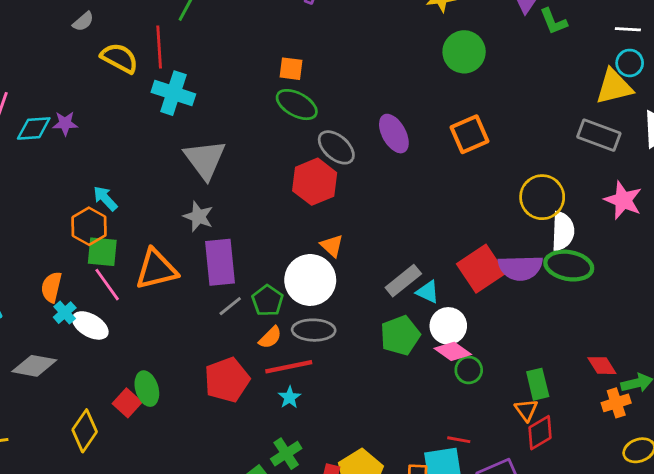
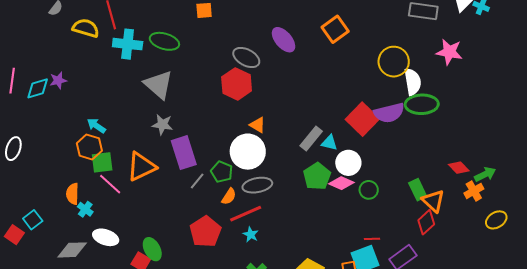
green ellipse: (297, 105) -> (164, 41), moved
white ellipse: (90, 325) -> (106, 237), moved
pink diamond: (453, 351) -> (341, 183), moved
orange triangle: (526, 410) -> (433, 201), moved, size x1.4

